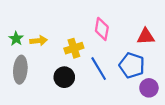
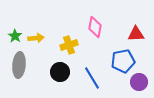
blue pentagon: (132, 65) -> (123, 61), turned -30
blue line: (99, 69) -> (92, 78), moved

